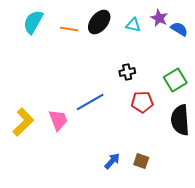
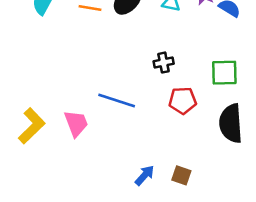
green square: (175, 80) -> (224, 73), turned 30
blue line: (90, 102) -> (117, 101), turned 48

